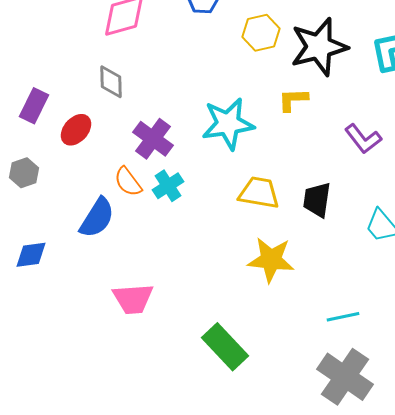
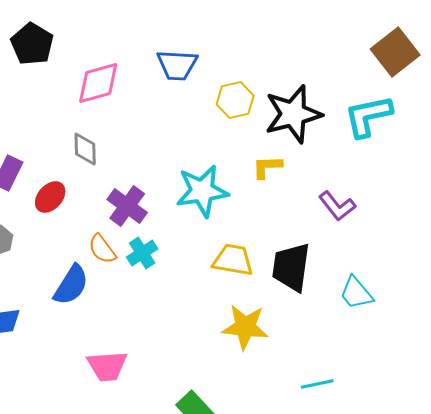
black trapezoid: (317, 200) -> (291, 267), size x1.4

